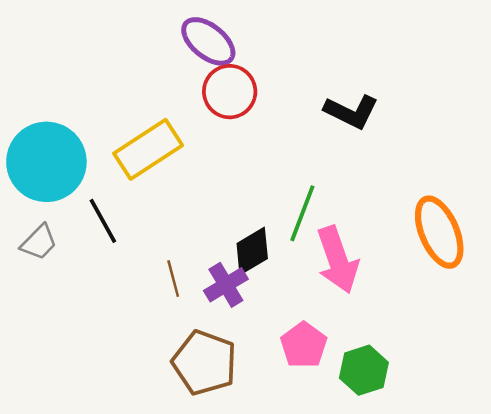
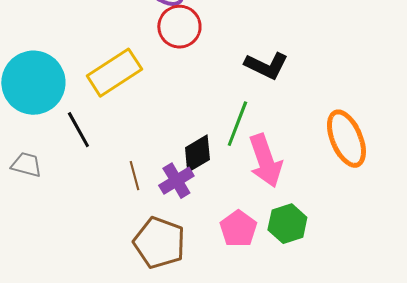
black L-shape: (351, 112) -> (266, 66), moved
gray trapezoid: (39, 242) -> (26, 165), moved, turned -120
green hexagon: (364, 370) -> (287, 224), moved

